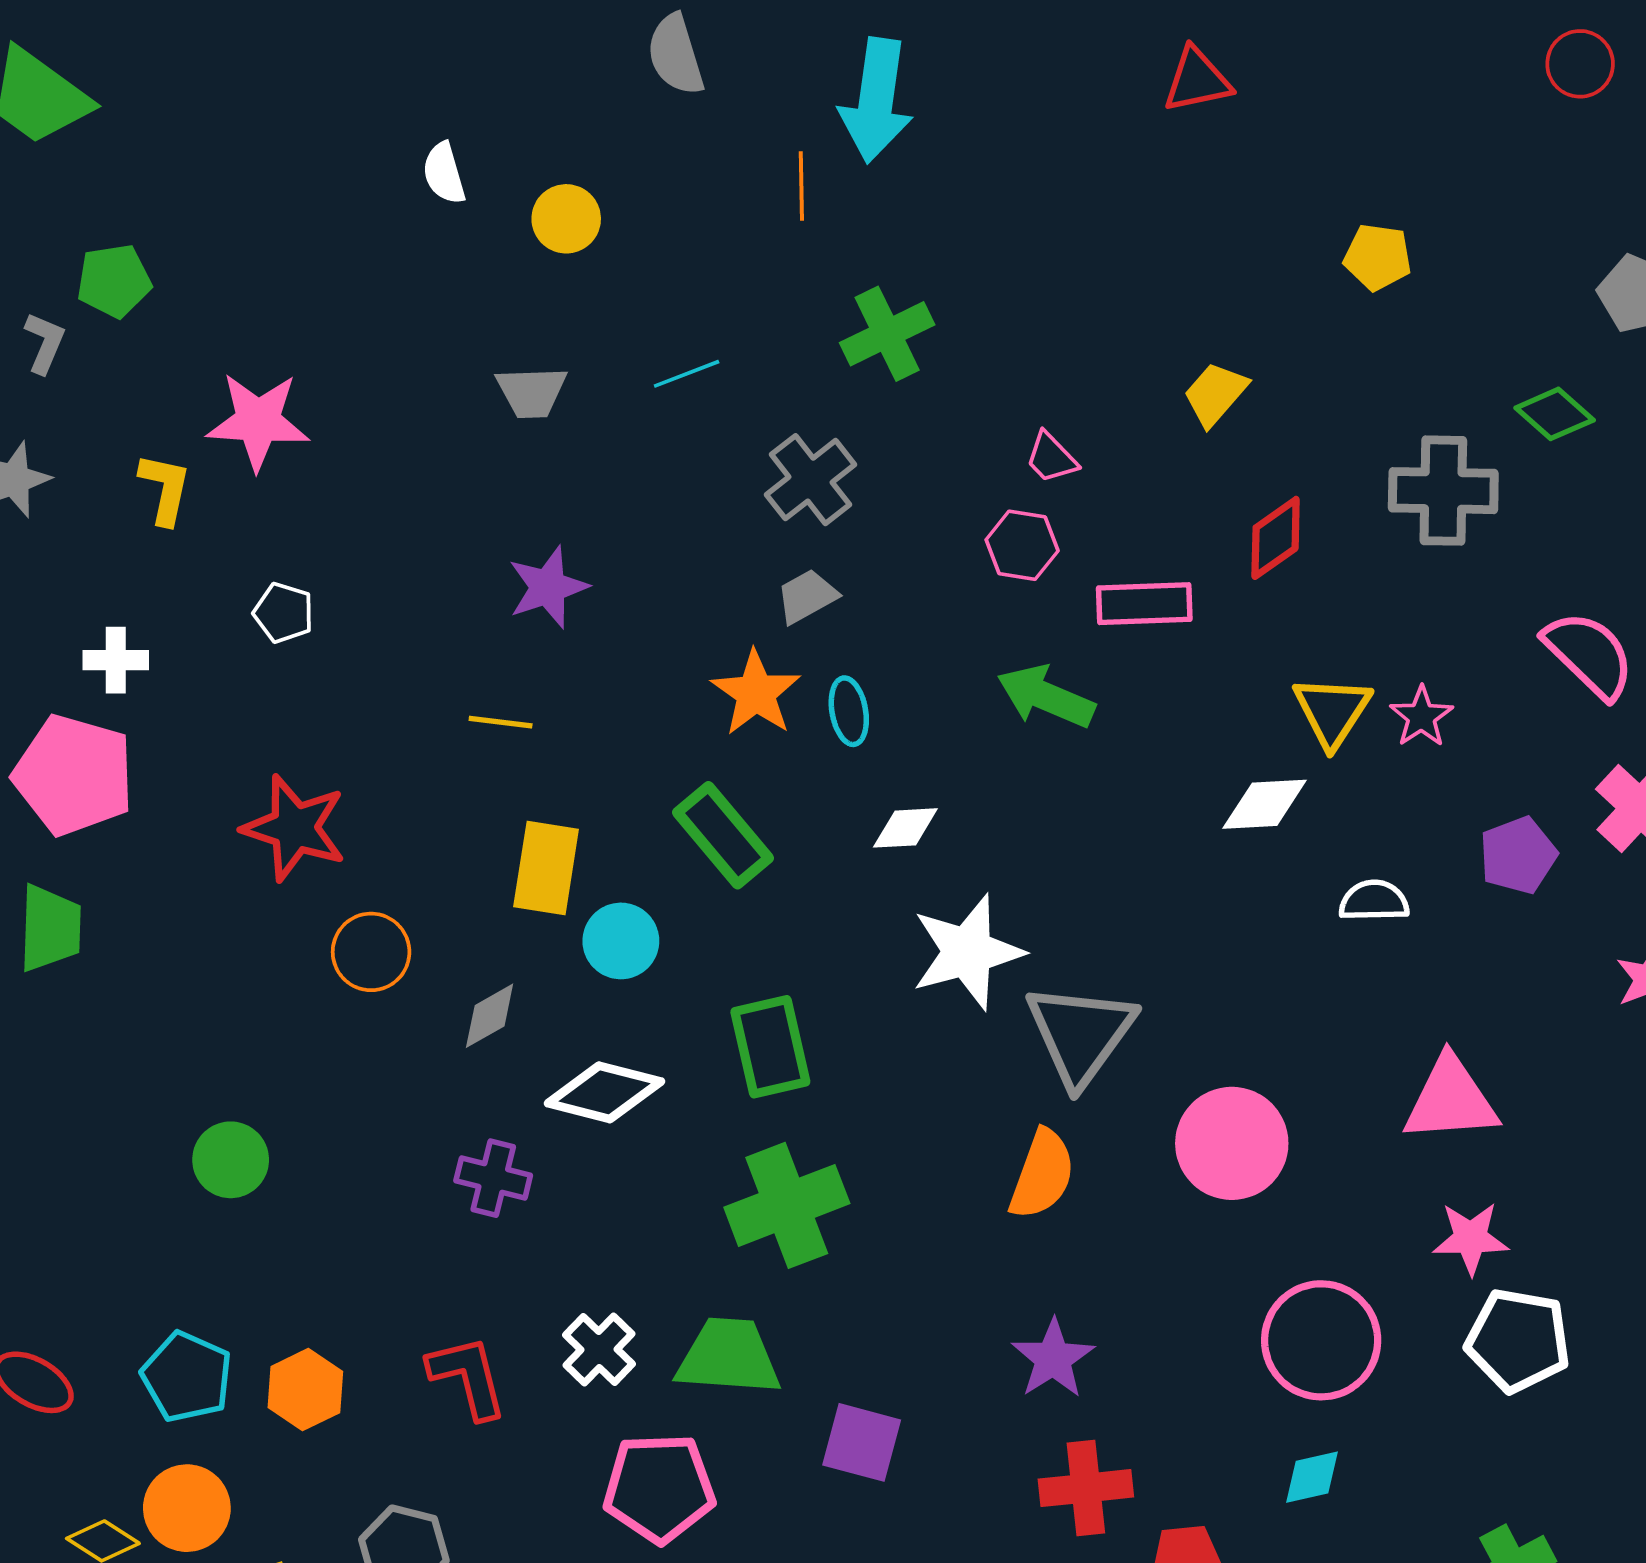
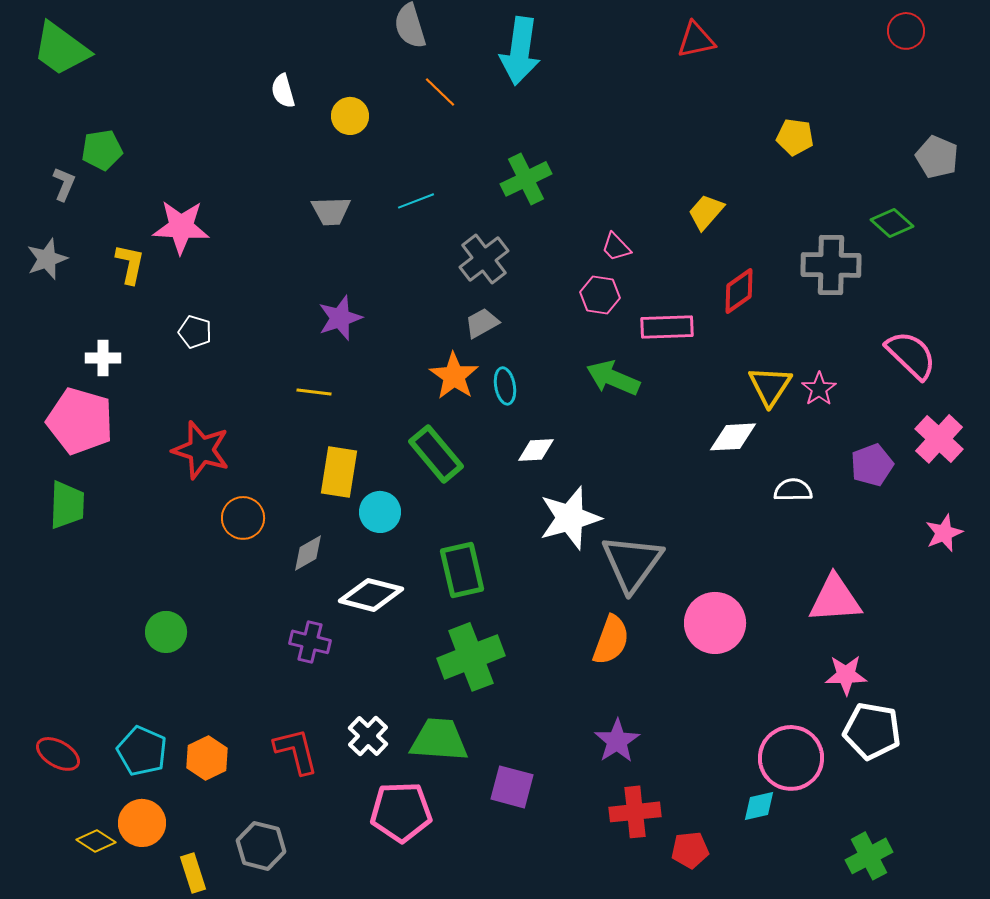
orange line: (801, 186) -> (440, 92), moved, turned -45
pink circle: (1321, 1340) -> (791, 758), moved

